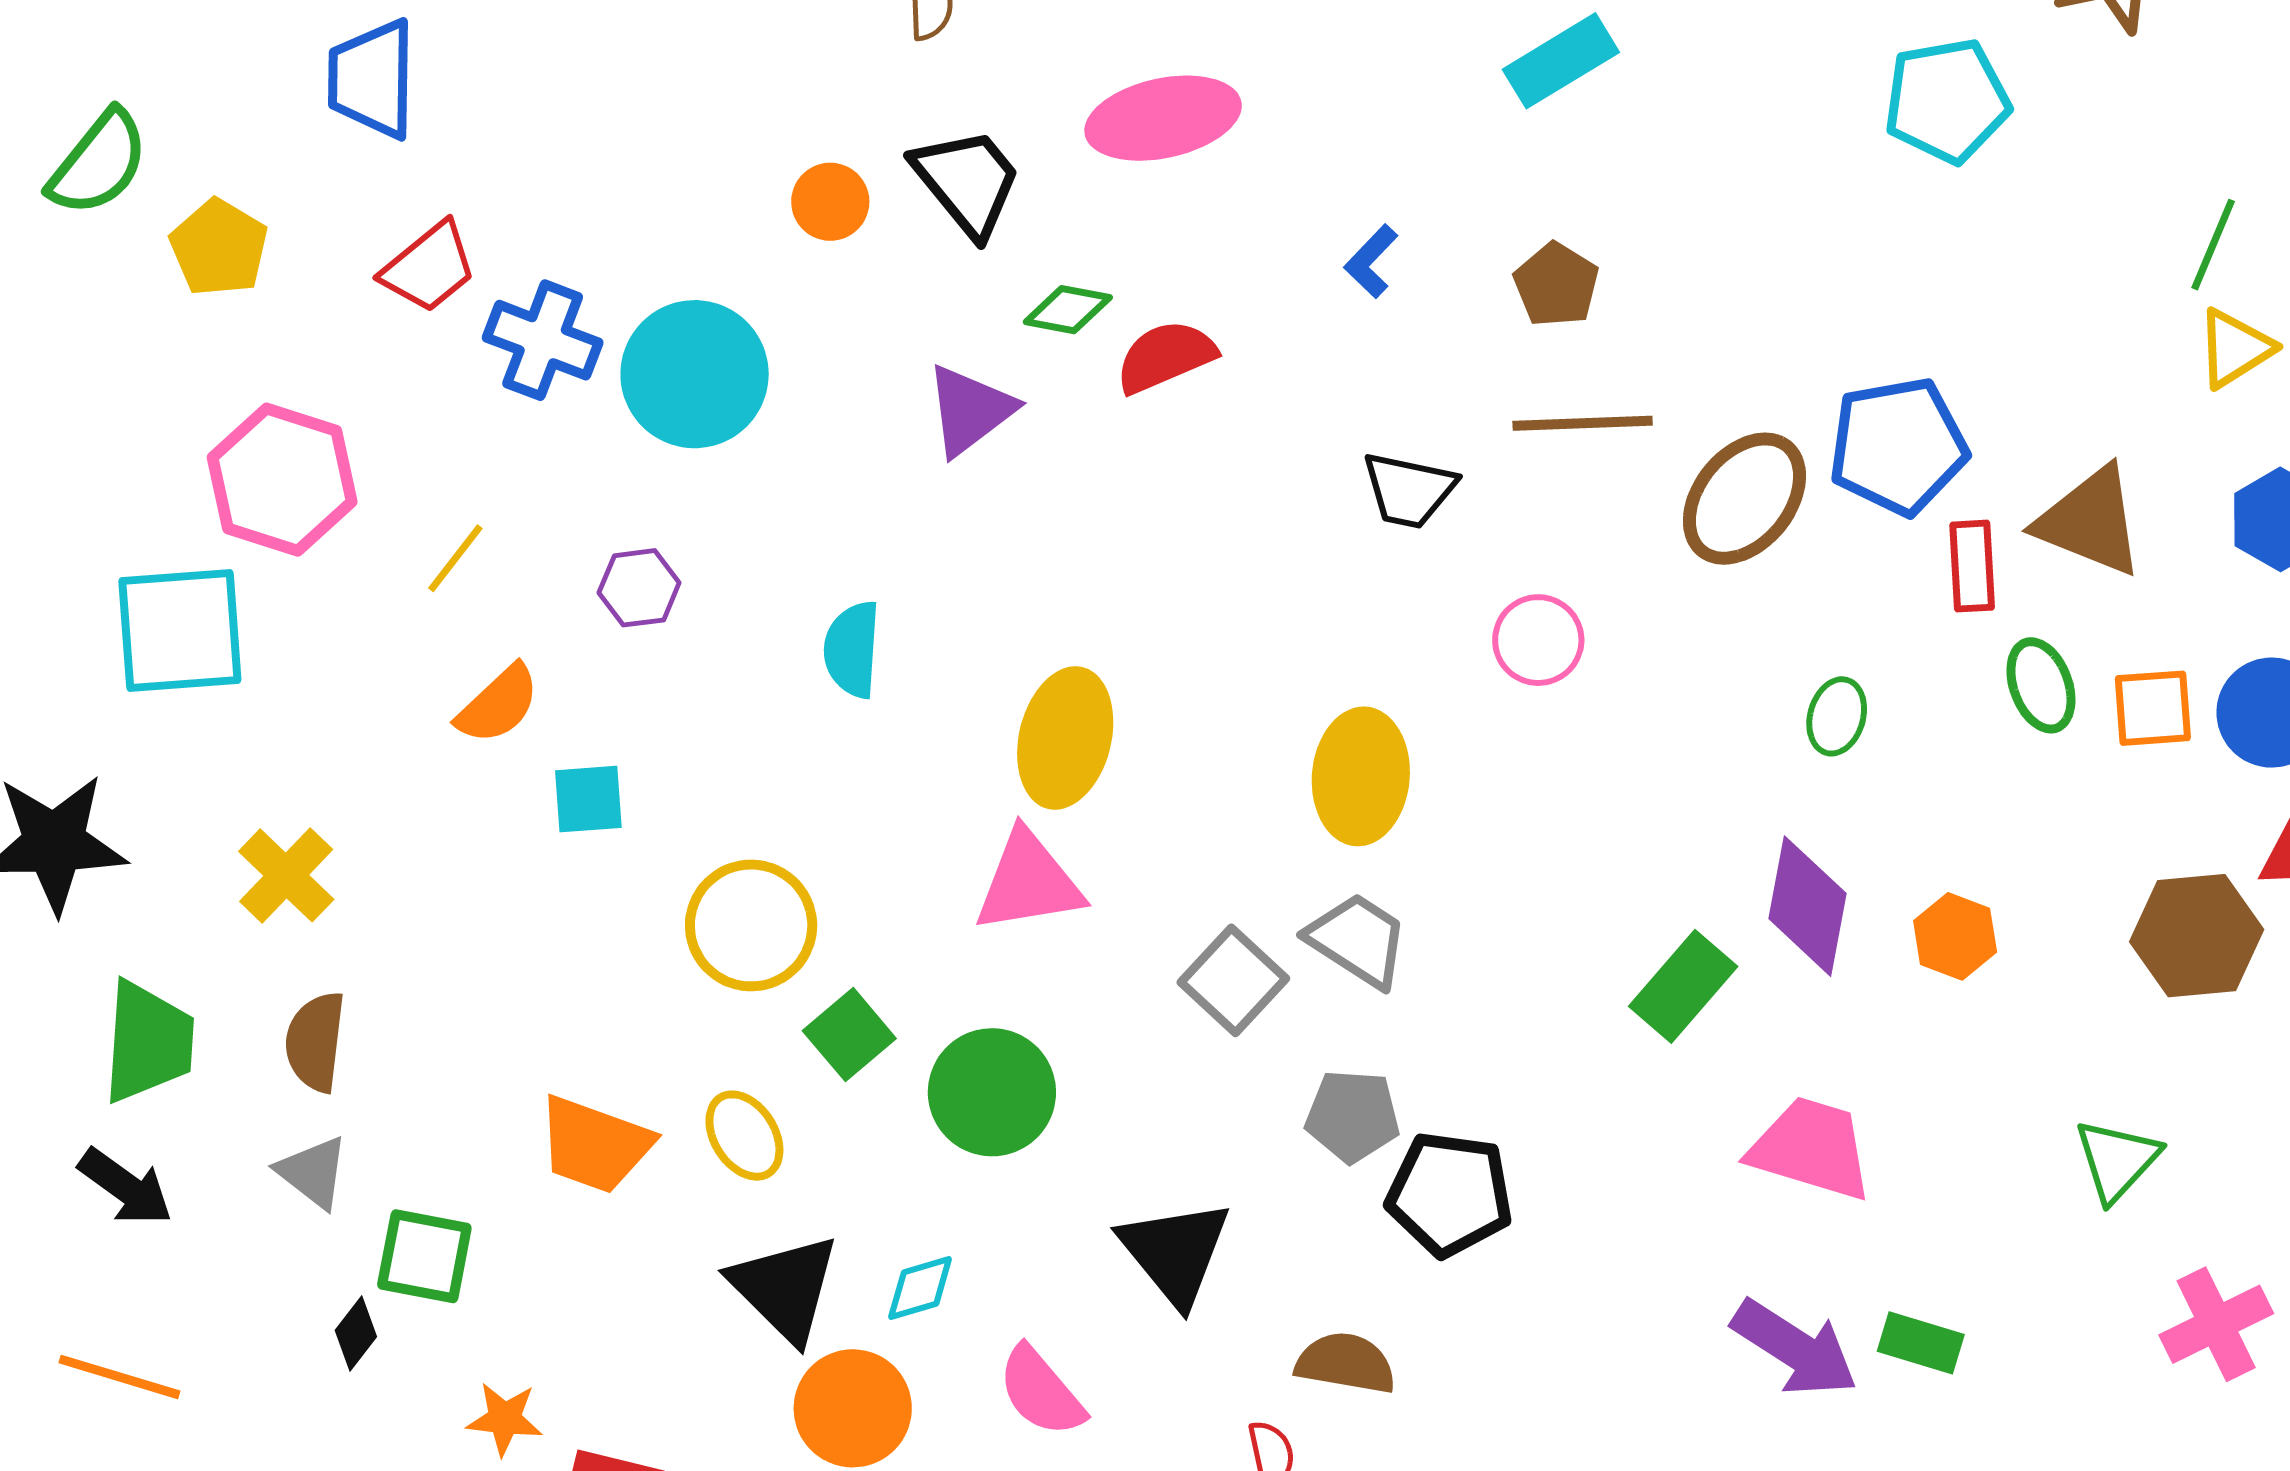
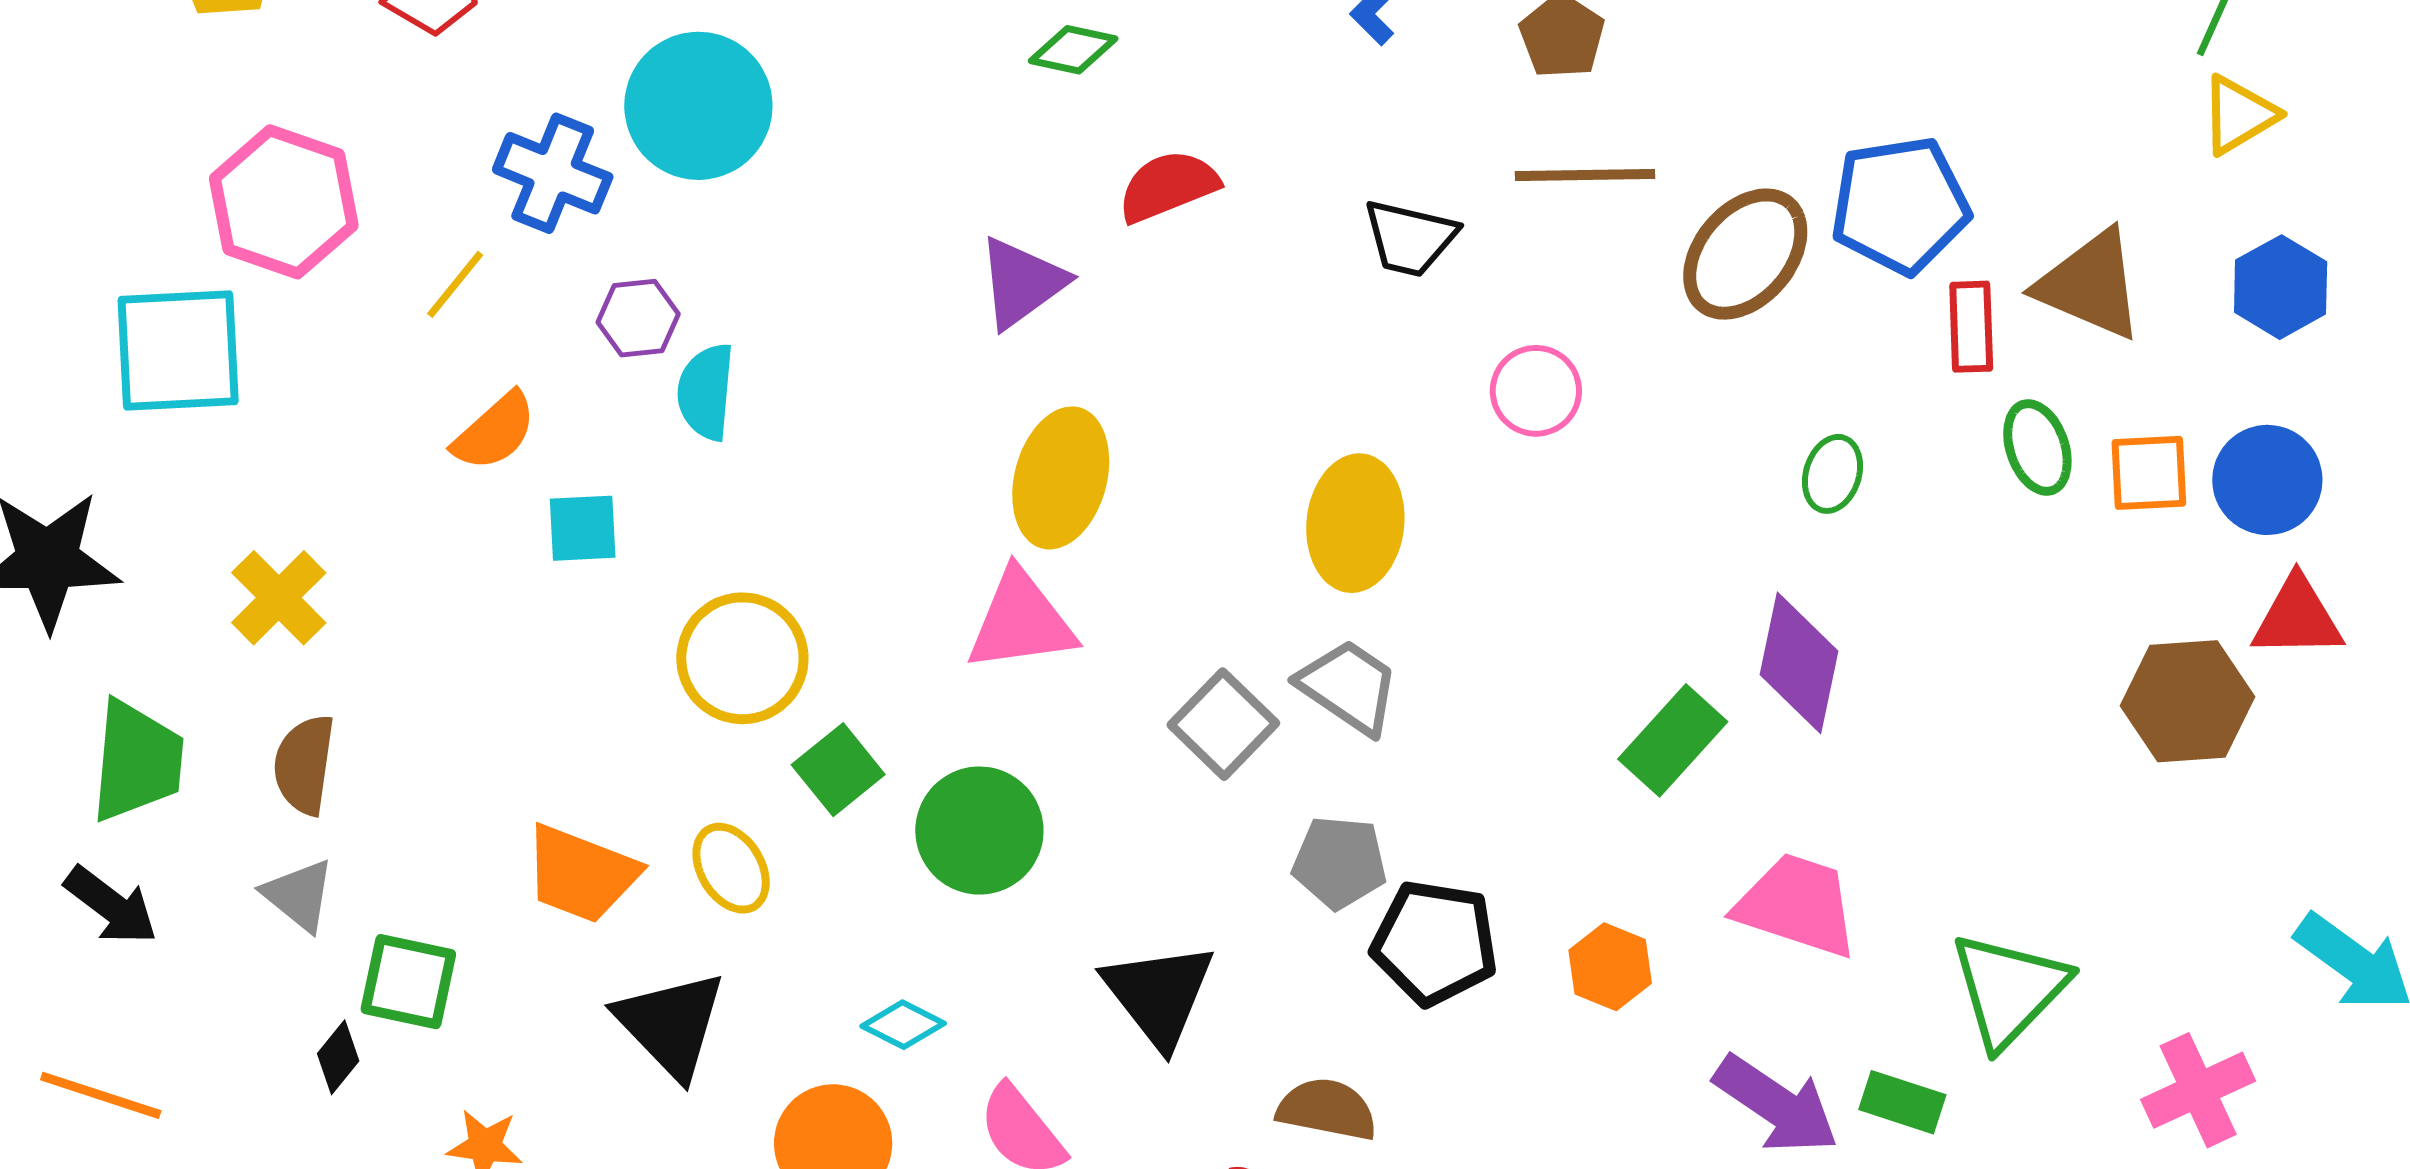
blue cross: (543, 340) -> (553, 173), moved
red semicircle: (1166, 357) -> (1168, 186), moved
purple triangle: (970, 410) -> (1022, 283), moved
cyan semicircle: (852, 649) -> (706, 392), moved
orange hexagon: (1955, 936) -> (1610, 967), moved
green triangle: (2117, 1160) -> (2009, 990), moved, size x1.4
black triangle: (785, 1288) -> (671, 1024), moved
cyan diamond: (920, 1288) -> (903, 1025), turned 42

